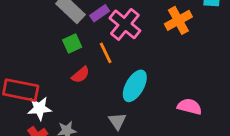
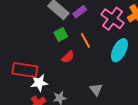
pink cross: (125, 24) -> (113, 19), moved
cyan ellipse: (135, 86) -> (119, 50), moved

